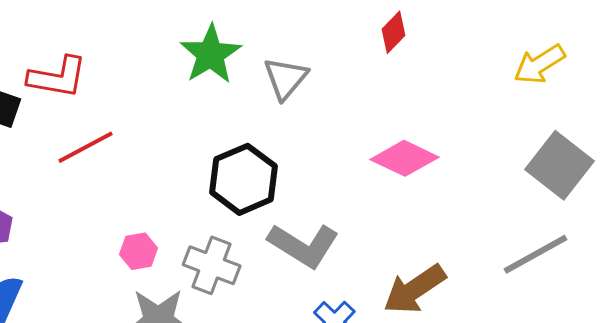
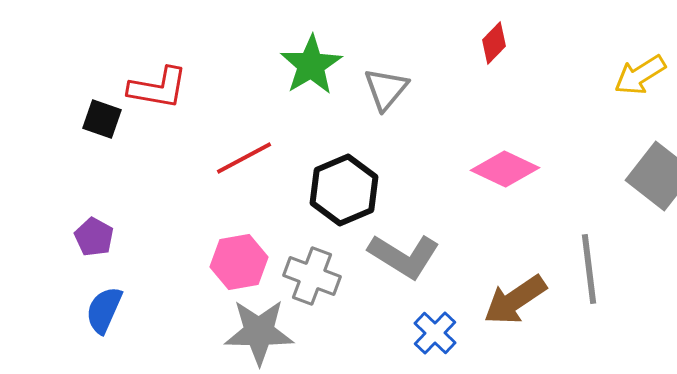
red line: (86, 147) -> (244, 158), moved
pink hexagon: (139, 251) -> (239, 262), size x1.5
gray line: (536, 254) -> (589, 269), moved, turned -68

